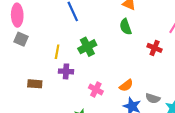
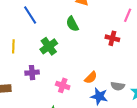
green semicircle: (126, 27) -> (72, 24), moved
yellow line: (57, 52) -> (13, 46), moved

